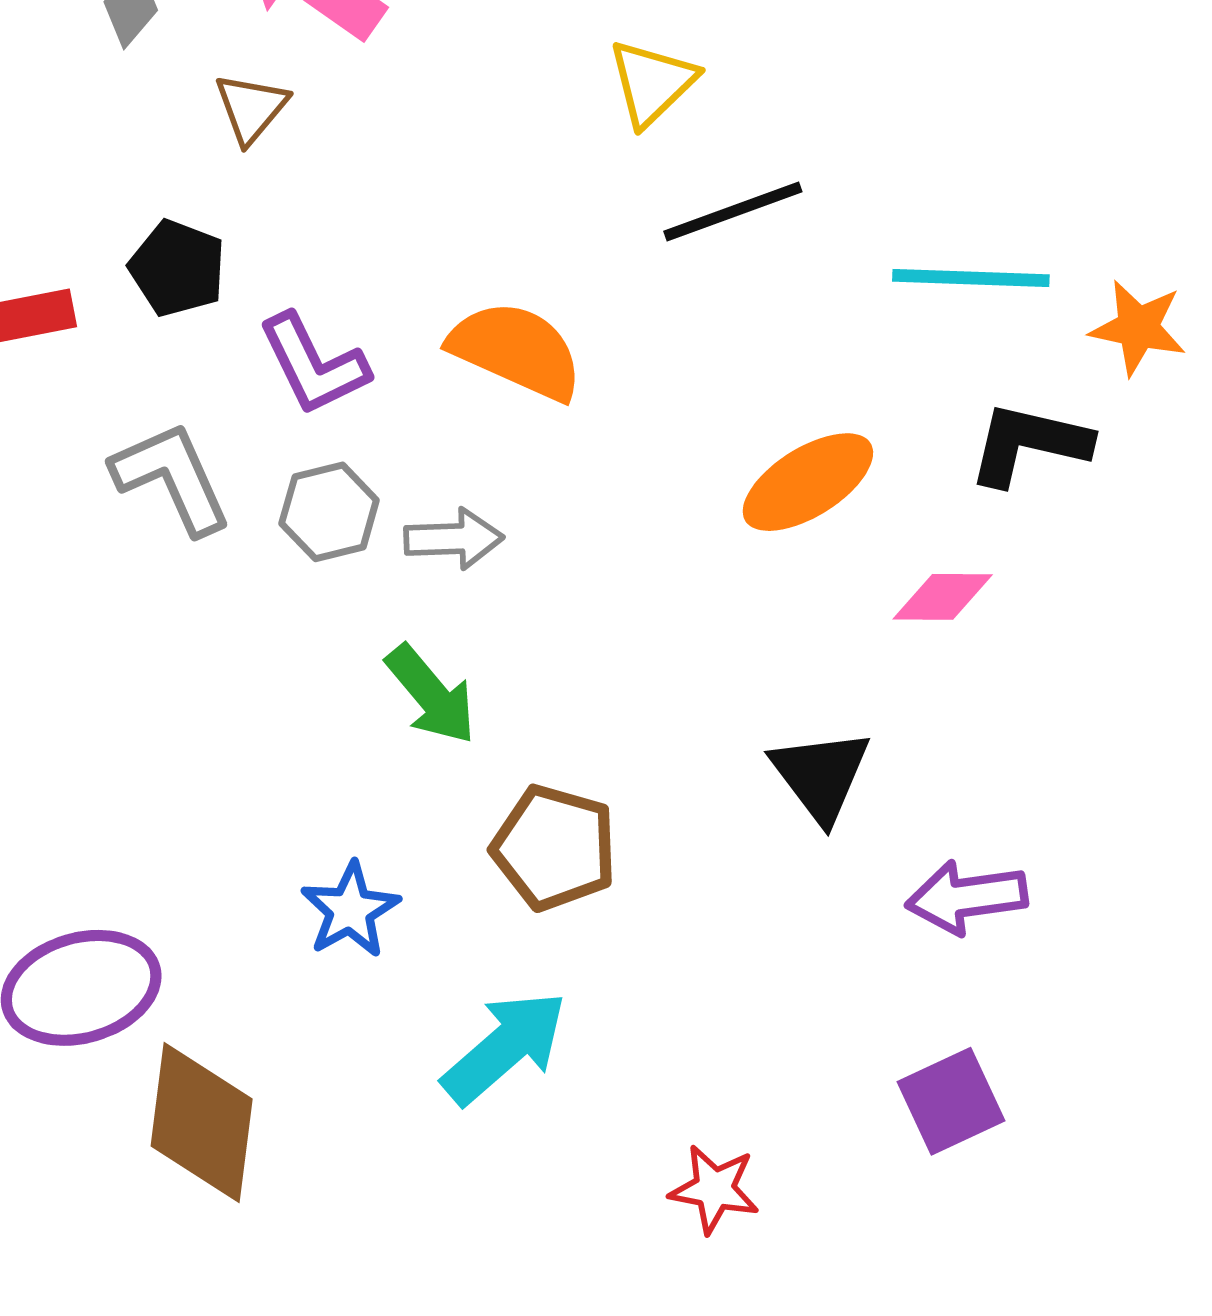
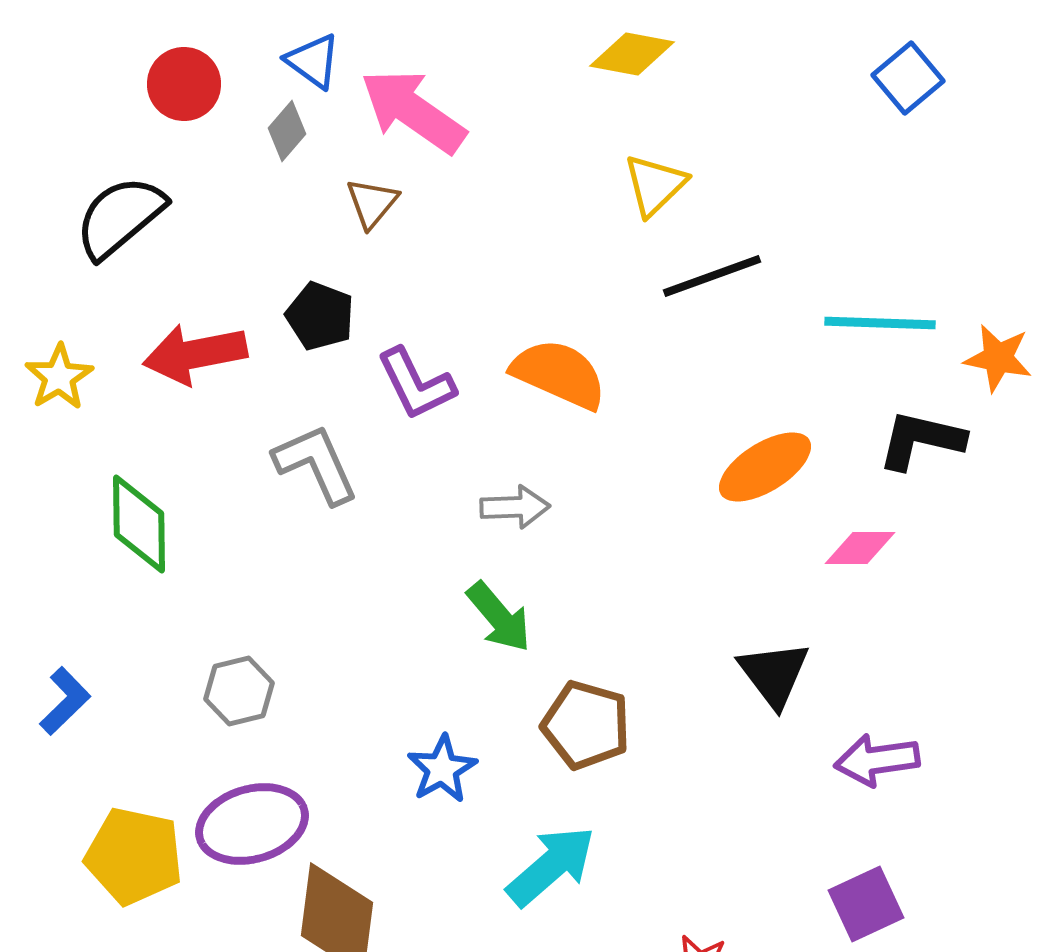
gray hexagon: (329, 512) -> (239, 691), moved

